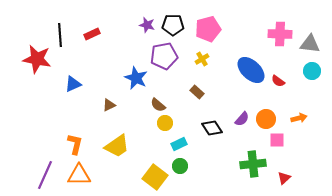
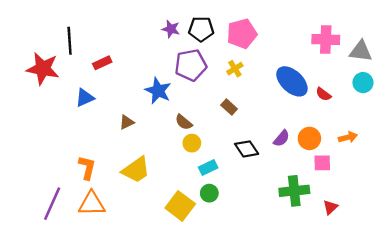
red rectangle: (92, 34) -> (102, 63), moved

